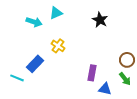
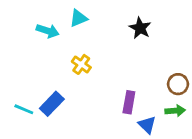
blue rectangle: (35, 64) -> (52, 104), moved
green arrow: (125, 79) -> (175, 111), turned -56
blue triangle: (105, 89) -> (147, 125), turned 32

